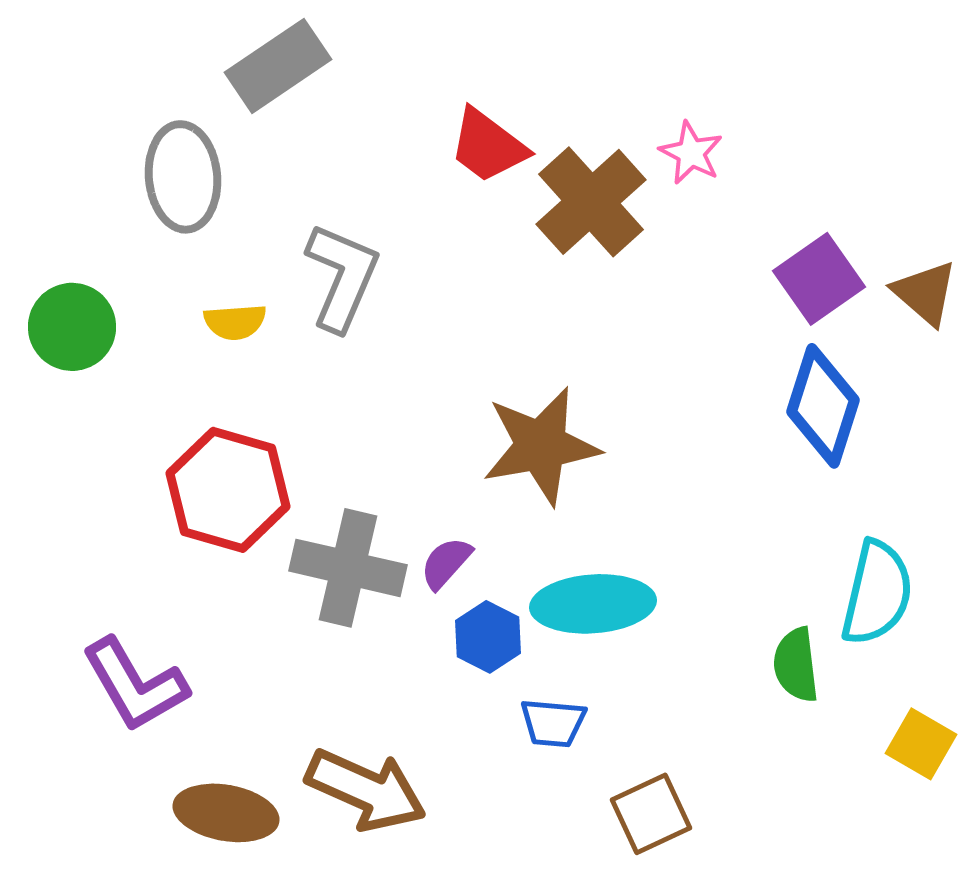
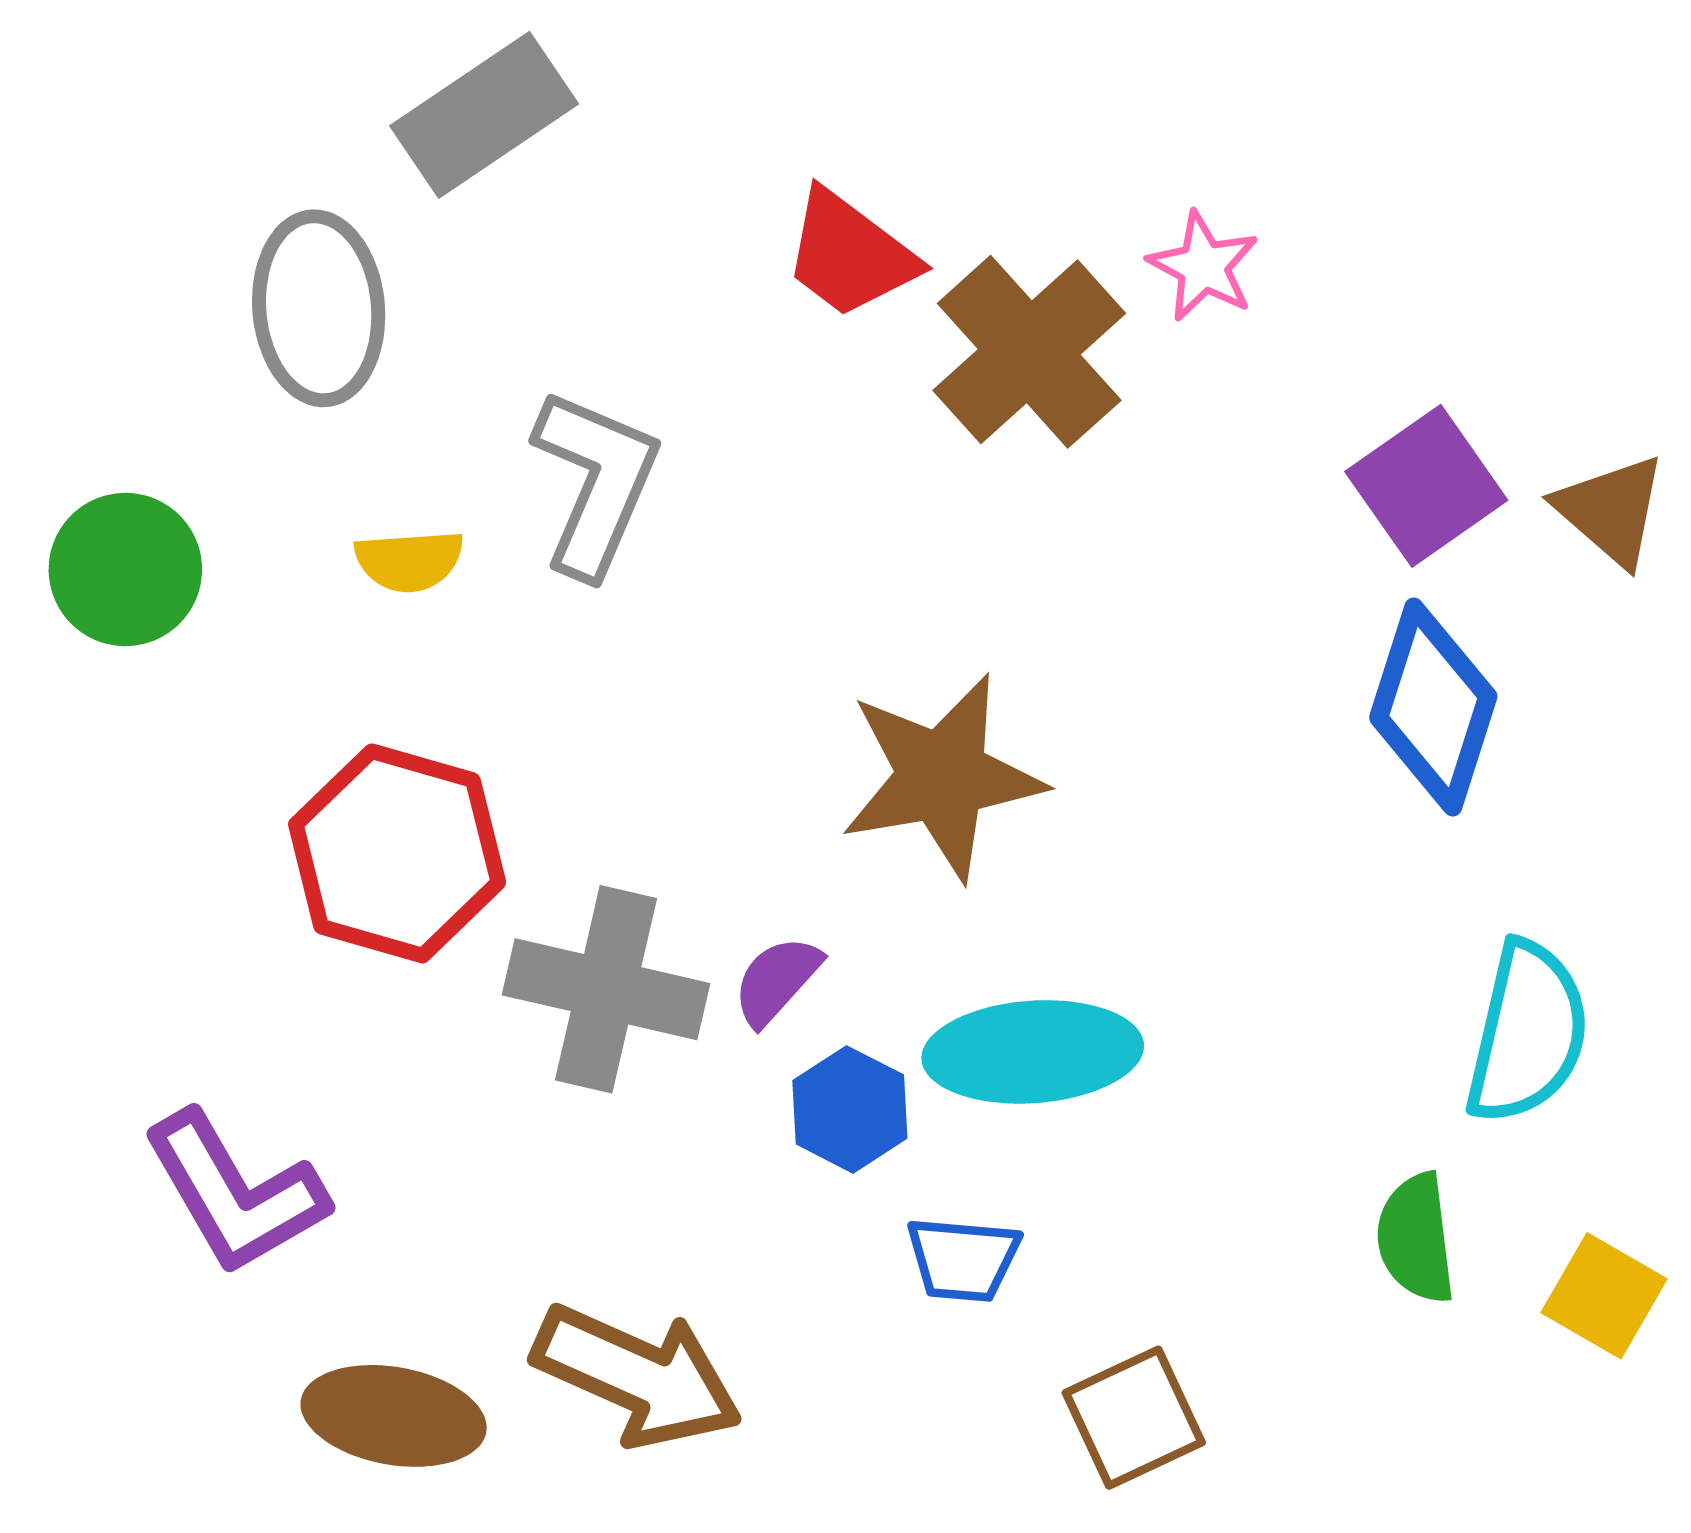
green semicircle: (796, 665) -> (1416, 1238), moved

